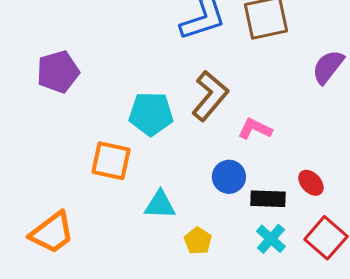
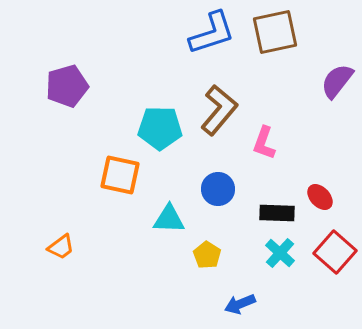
pink L-shape: (255, 129) -> (264, 143), turned -96
blue circle: (229, 177) -> (218, 189), moved
orange trapezoid: (52, 233) -> (61, 247), size x0.6

